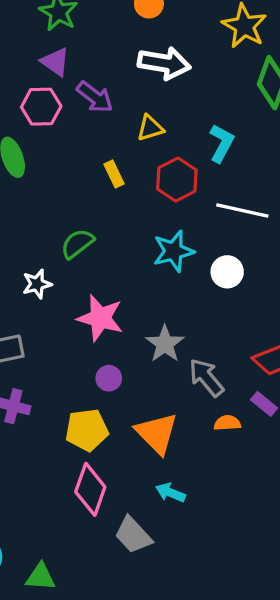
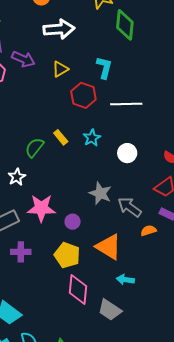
yellow rectangle: (114, 174) -> (61, 137), moved
cyan star: (173, 251) -> (92, 138), size x0.7
white circle: (227, 272) -> (127, 153), moved
pink star: (100, 318) -> (41, 208), moved
yellow pentagon: (87, 430) -> (67, 255), turned -30

